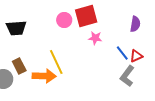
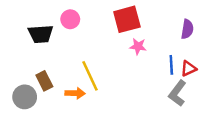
pink circle: (64, 20) -> (70, 19), moved
blue line: (122, 53) -> (171, 65), turned 35
orange arrow: (44, 76) -> (75, 93), size x0.7

